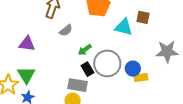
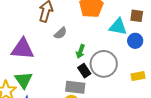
purple triangle: (27, 44) -> (22, 49), size x1.4
green arrow: (85, 50) -> (80, 51), turned -32
blue circle: (133, 69) -> (135, 41), moved

